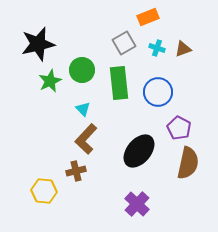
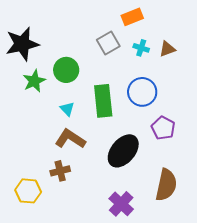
green rectangle: (119, 83) -> (103, 101), moved
brown L-shape: (86, 139) -> (70, 139), turned 80
brown semicircle: (188, 163) -> (166, 185), moved

